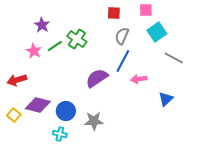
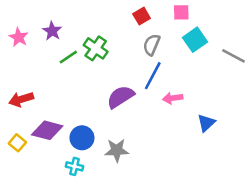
red square: (114, 13) -> (142, 16), turned -32
pink star: (34, 51) -> (19, 37), moved
gray line: (174, 58) -> (234, 56), moved

